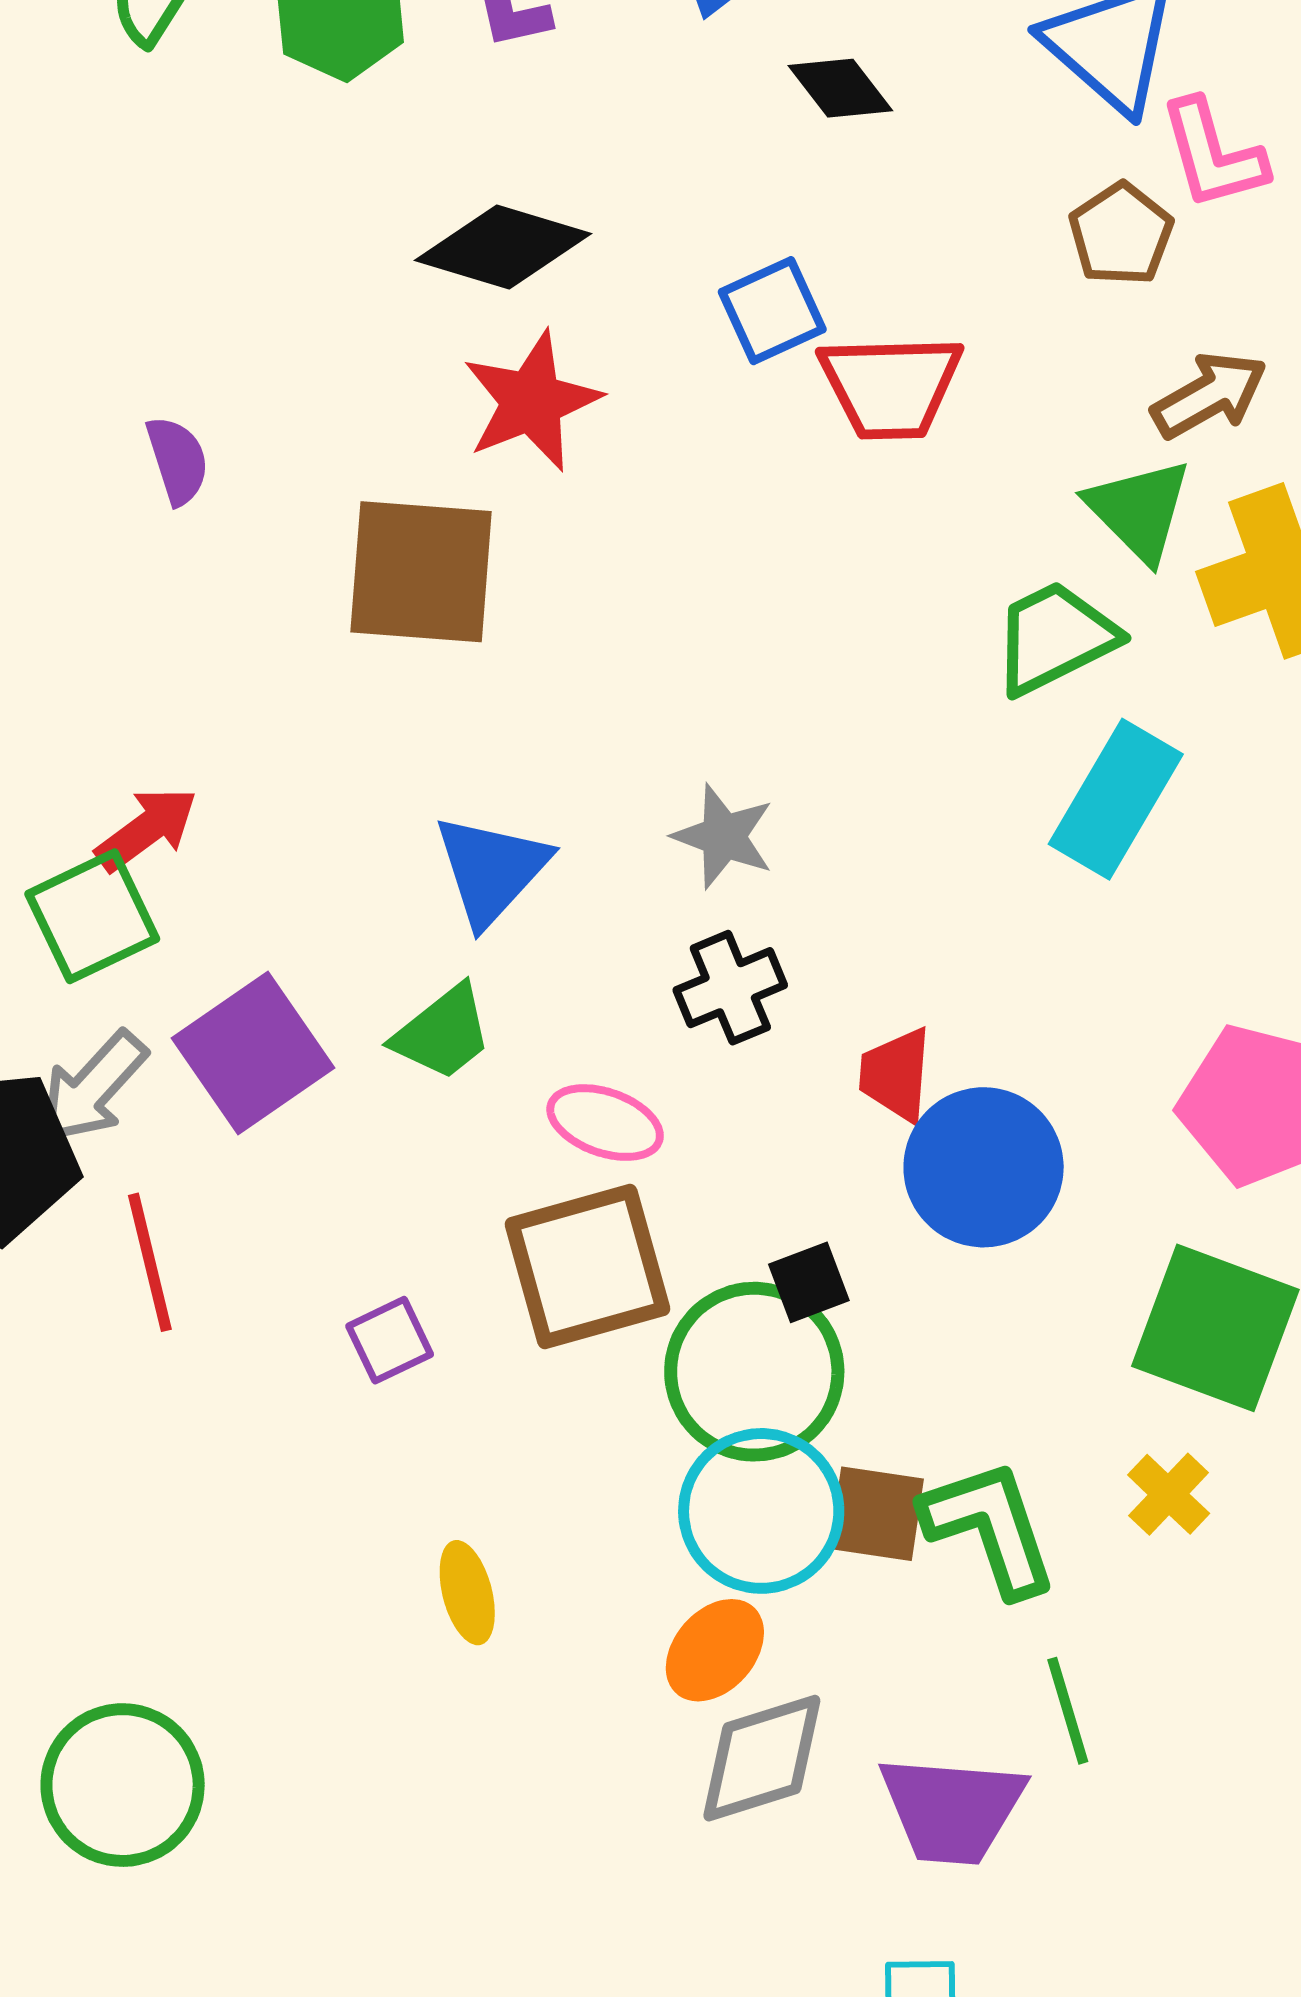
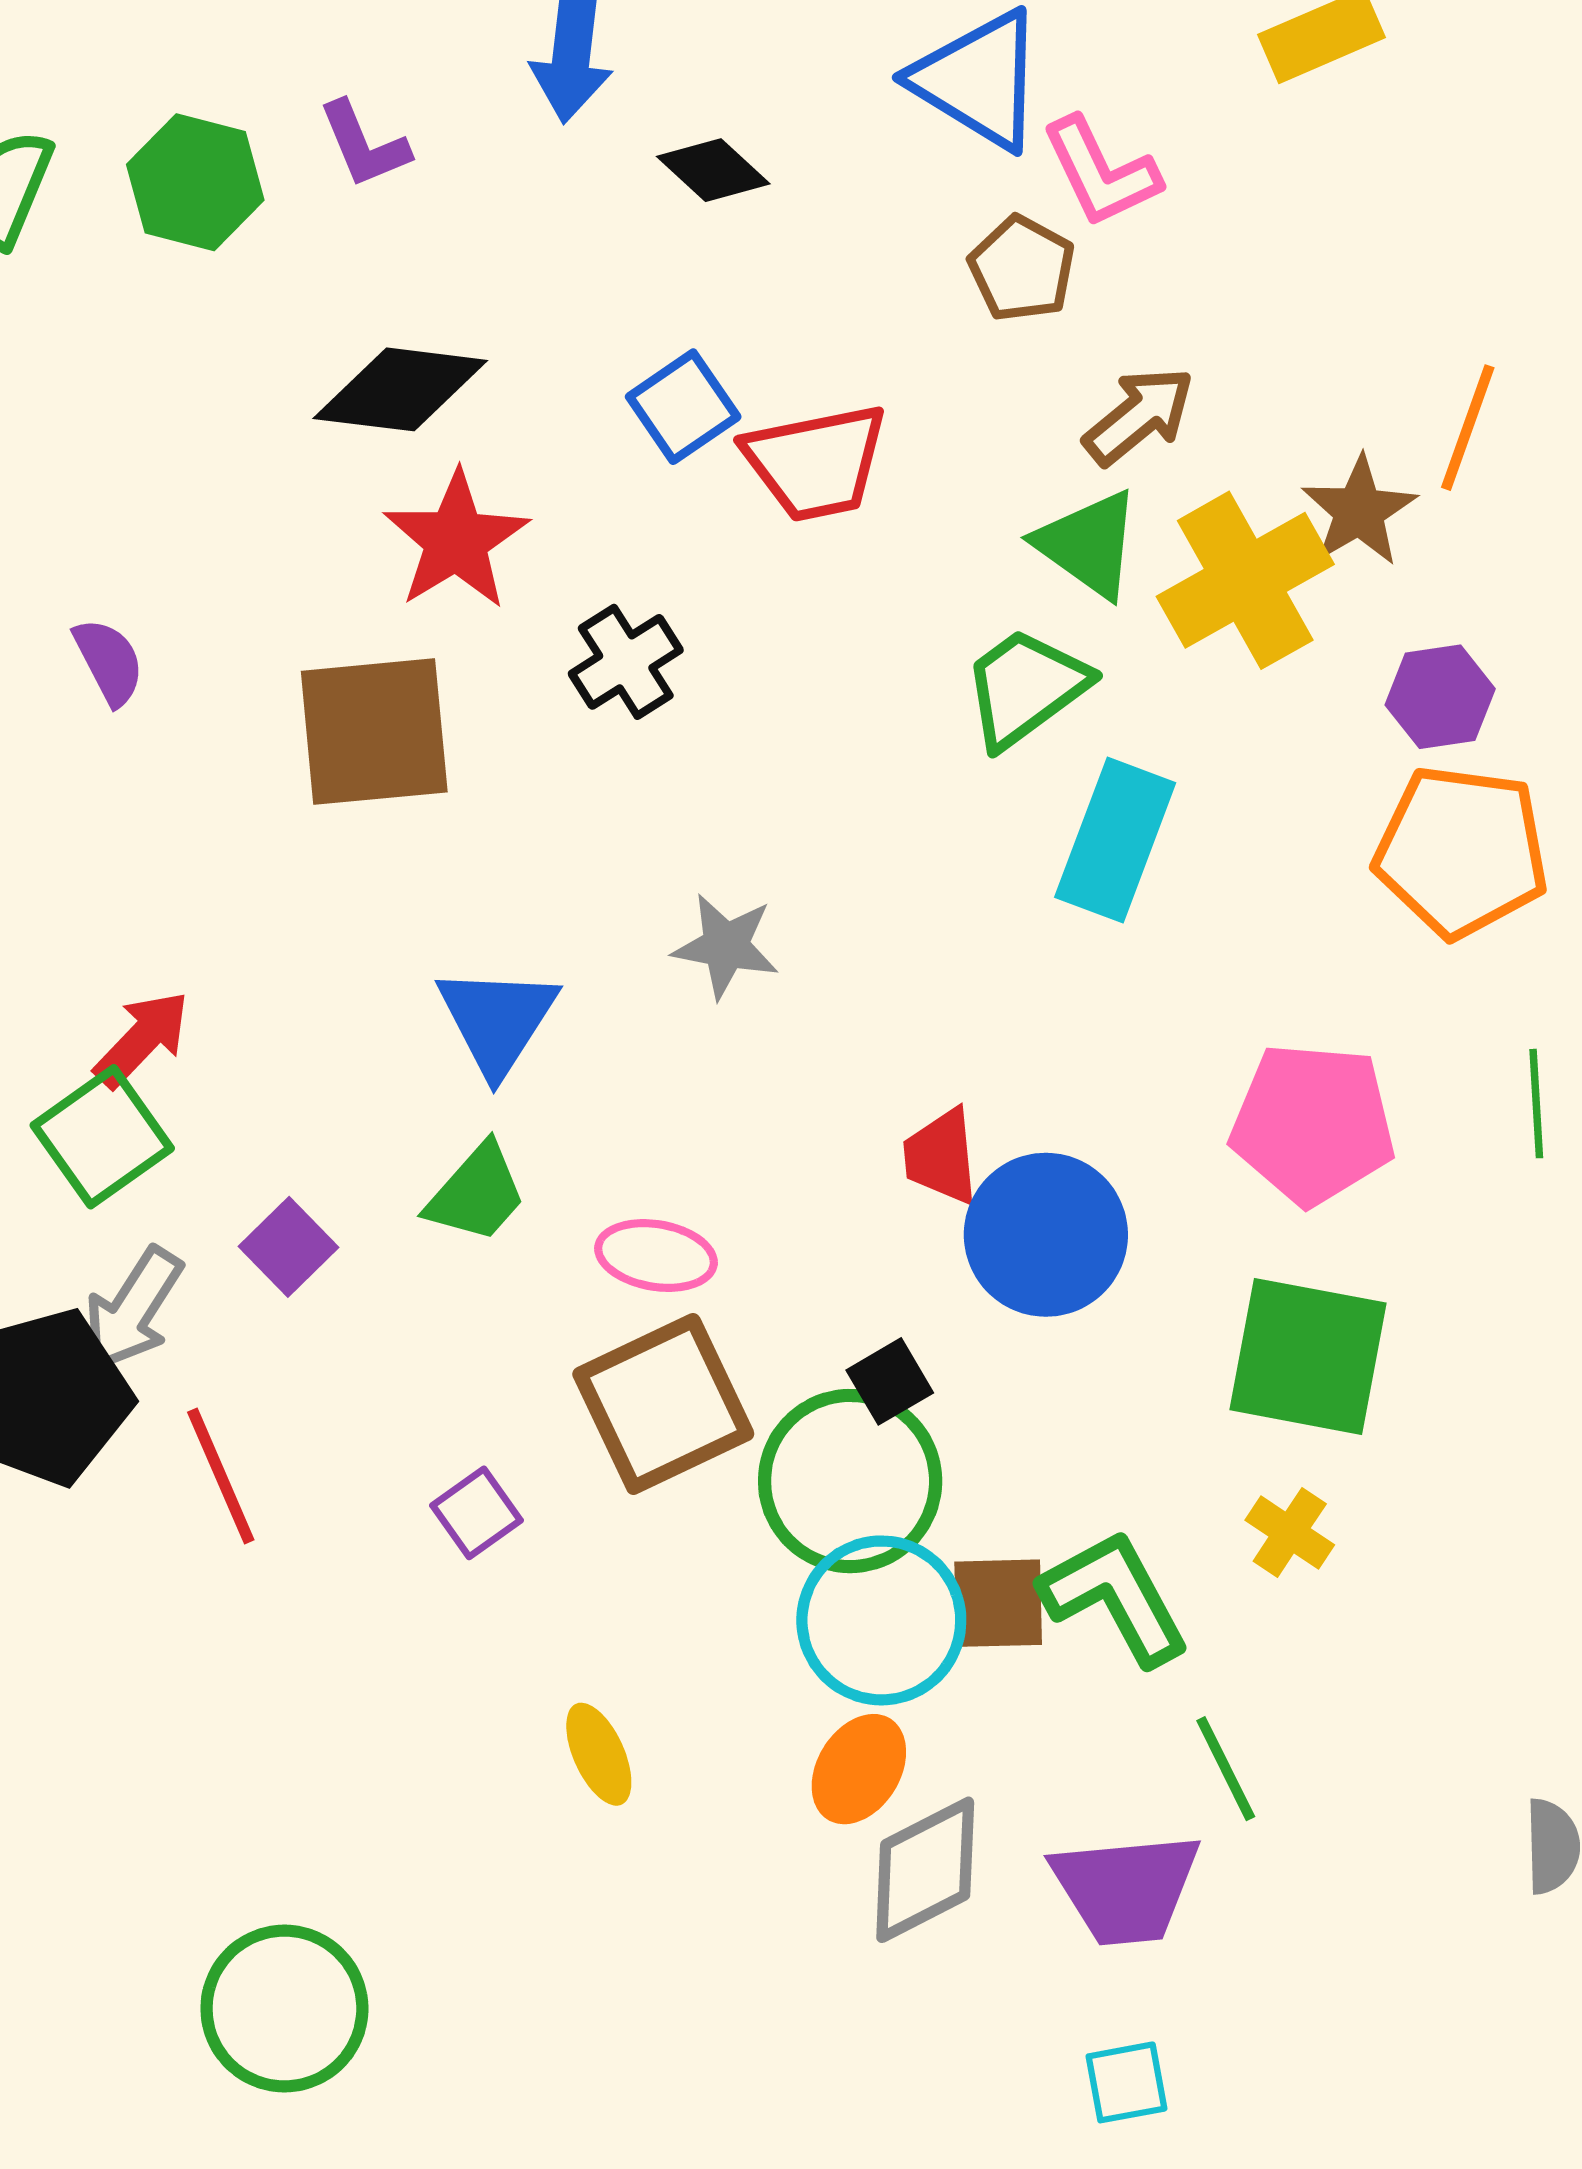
black cross: (730, 988) -> (626, 662), moved
purple square: (253, 1053) -> (288, 1247), size x0.6

